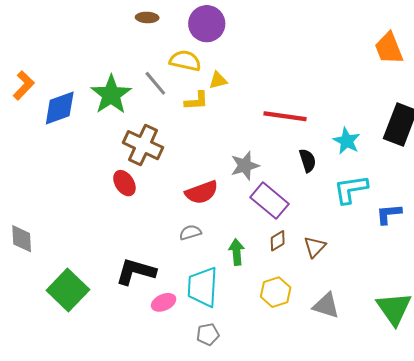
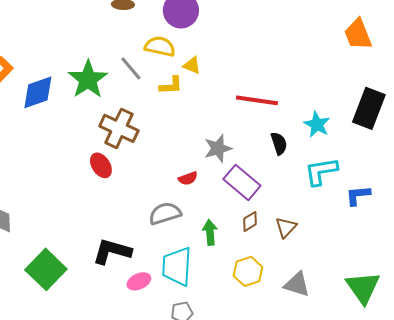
yellow triangle: (218, 80) -> (192, 65), turned 36
red semicircle: (202, 192) -> (188, 178), moved, size x0.6
gray semicircle: (190, 232) -> (165, 213), size x1.5

